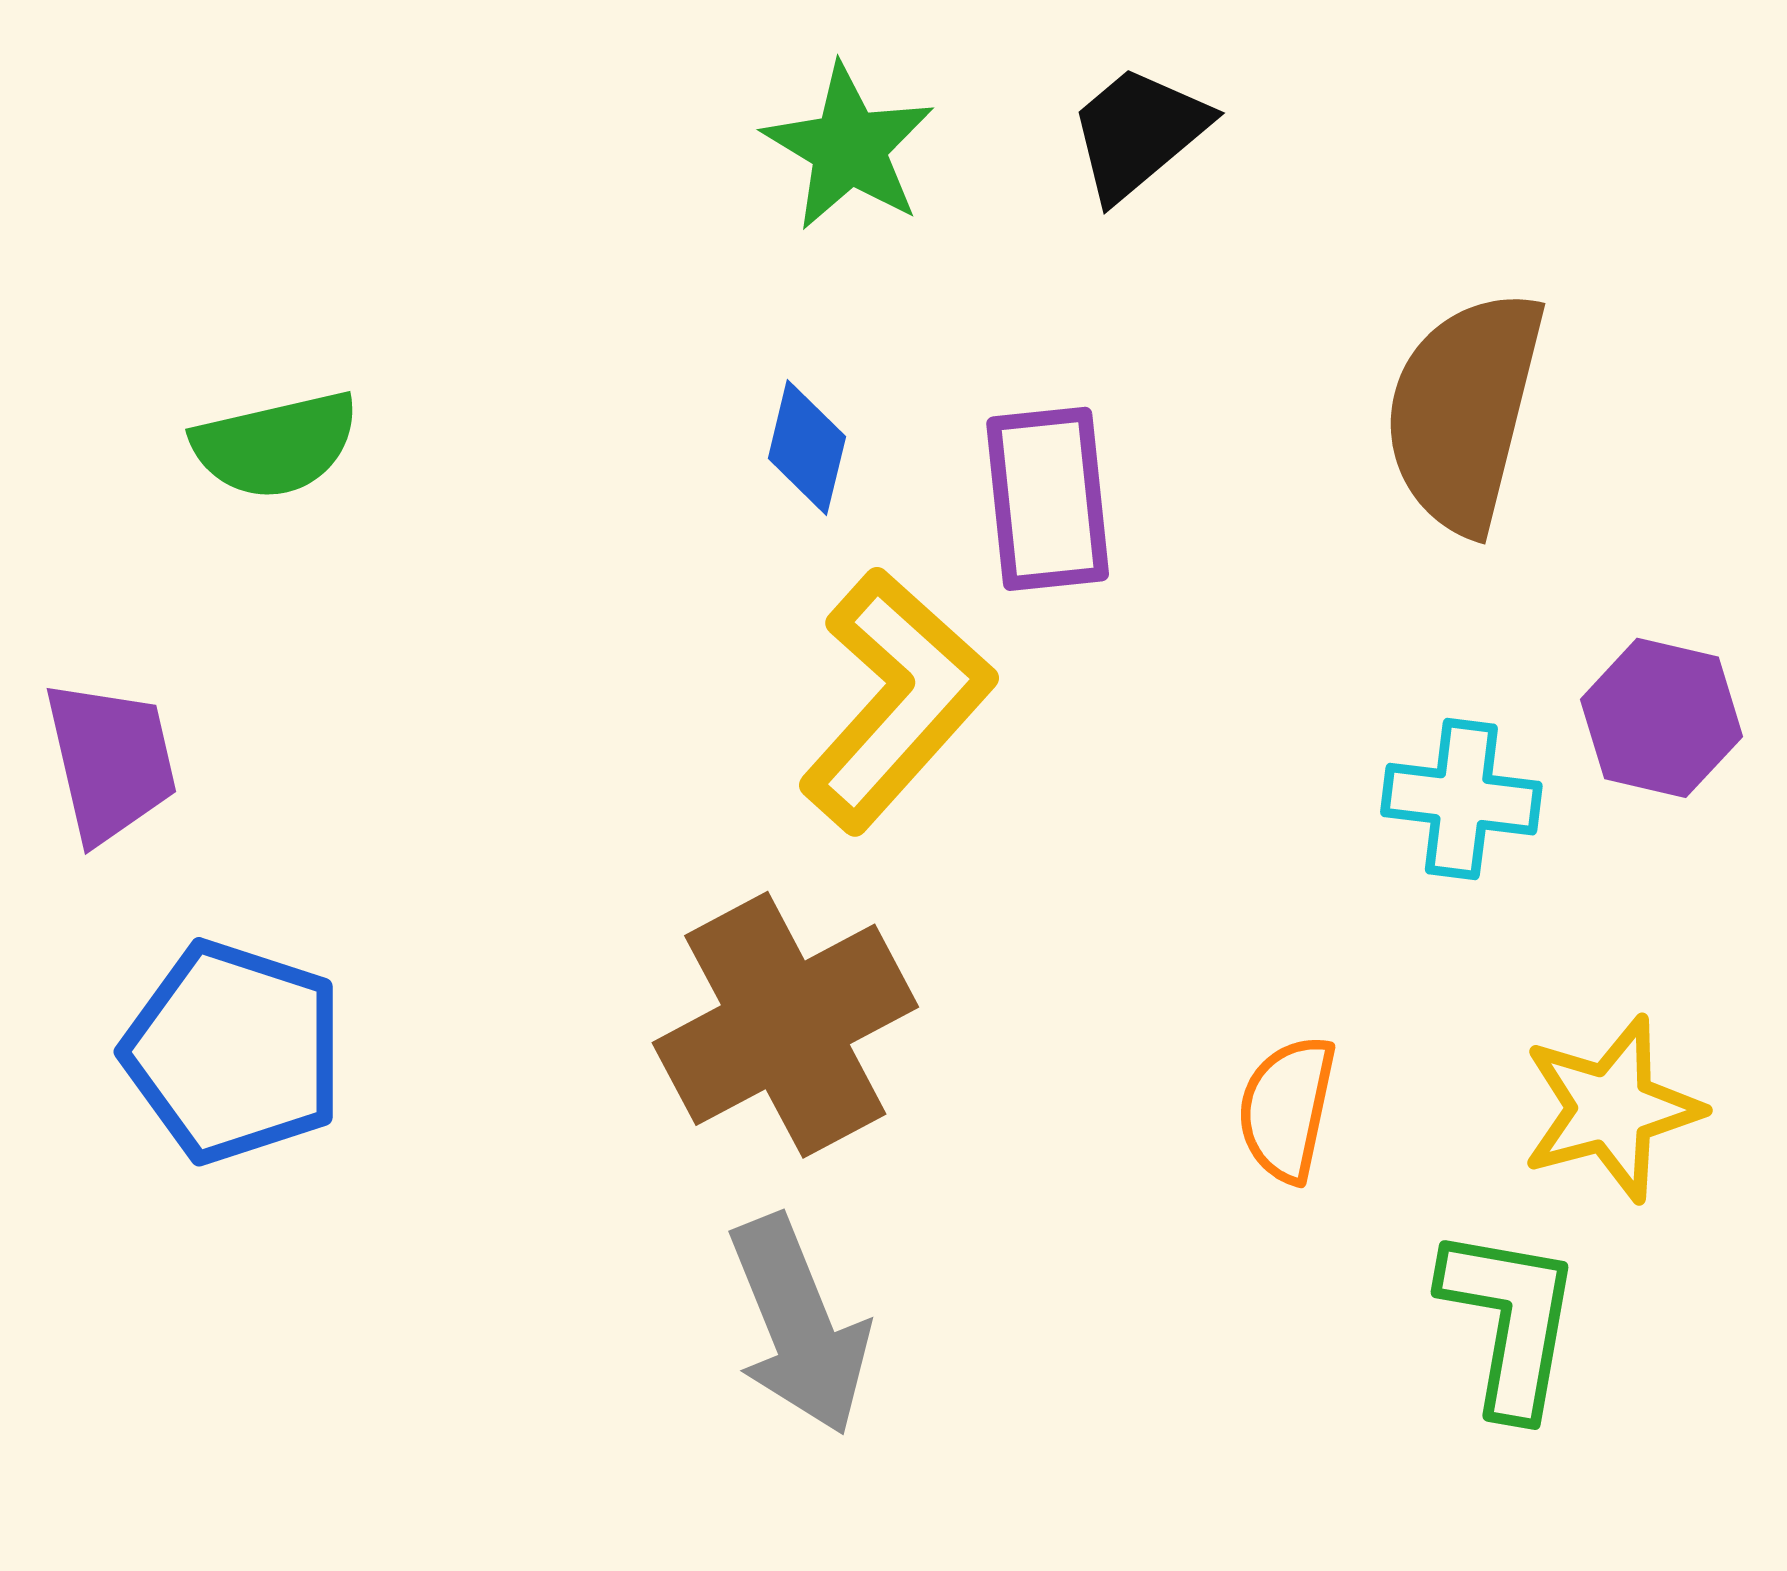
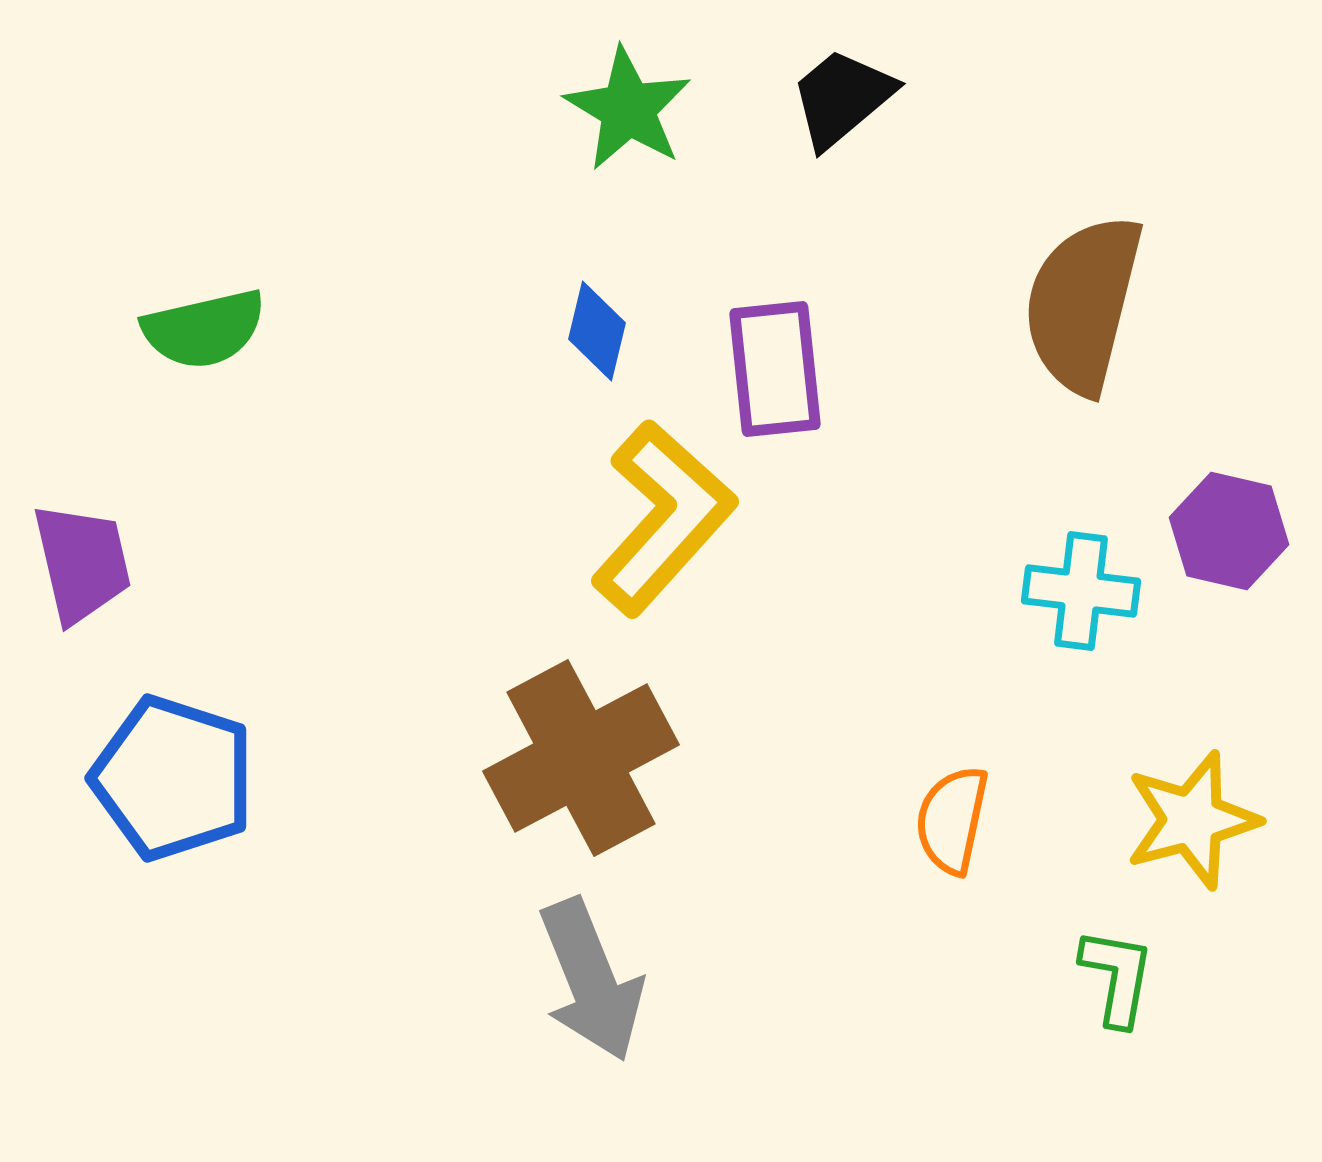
green L-shape: (1510, 1321) -> (1117, 977), size x0.7

